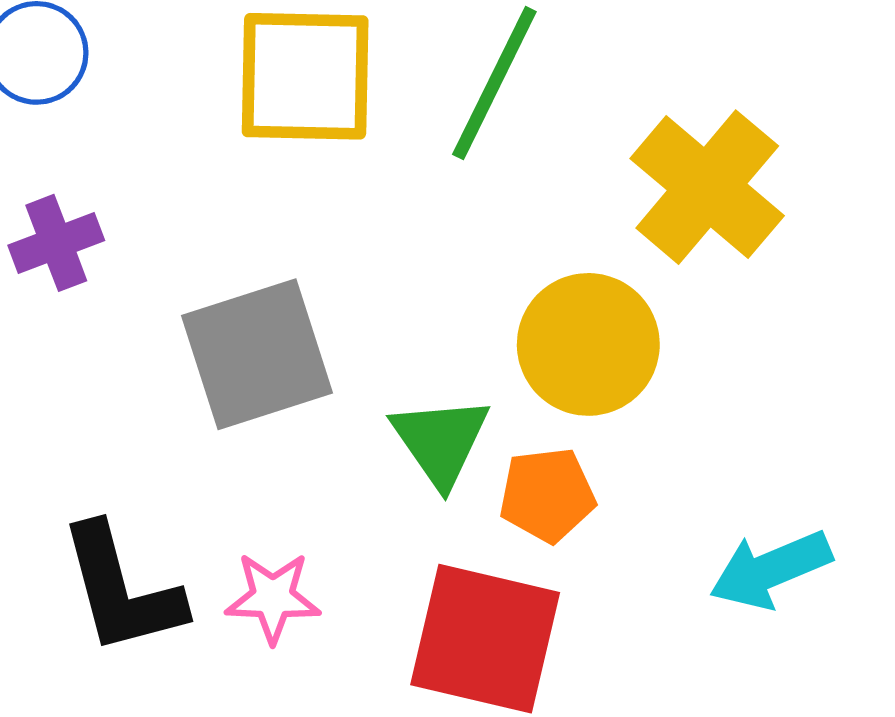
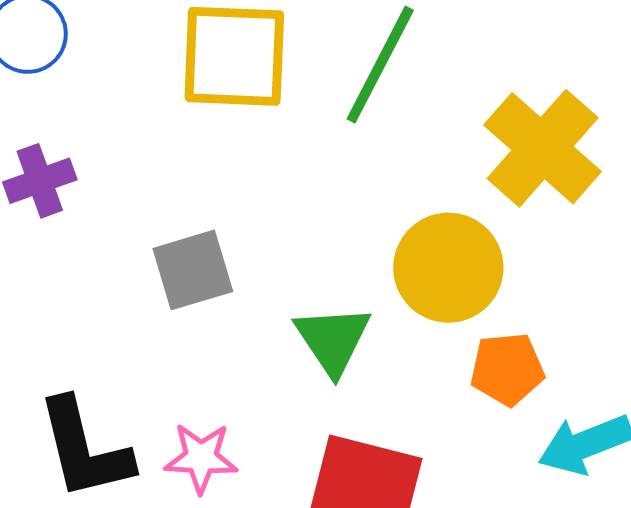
gray square: (257, 354) -> (193, 270), size x0.7
orange pentagon: (547, 495) -> (507, 369), moved

